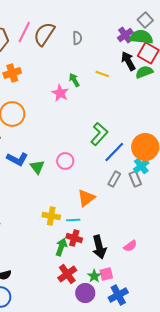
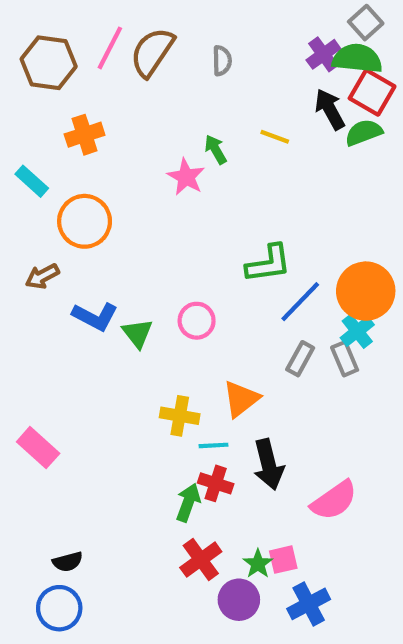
green L-shape: (99, 134) -> (268, 264), turned 40
yellow cross: (51, 216) -> (180, 416), moved
pink semicircle: (130, 246) -> (334, 500), size x1.6
black arrow: (99, 247) -> (268, 464), moved

